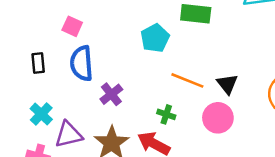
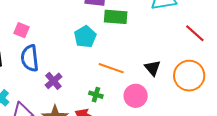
black triangle: (227, 84) -> (153, 68), moved

